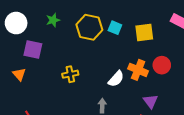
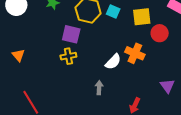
purple square: (33, 50) -> (71, 34), moved
red circle: (162, 65) -> (160, 33), moved
purple triangle: (151, 101) -> (167, 86), moved

